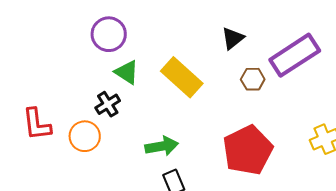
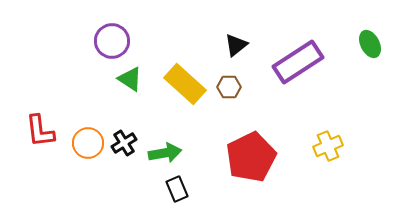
brown hexagon: (253, 79) -> (229, 87), moved
black cross: (108, 104) -> (124, 143), moved

